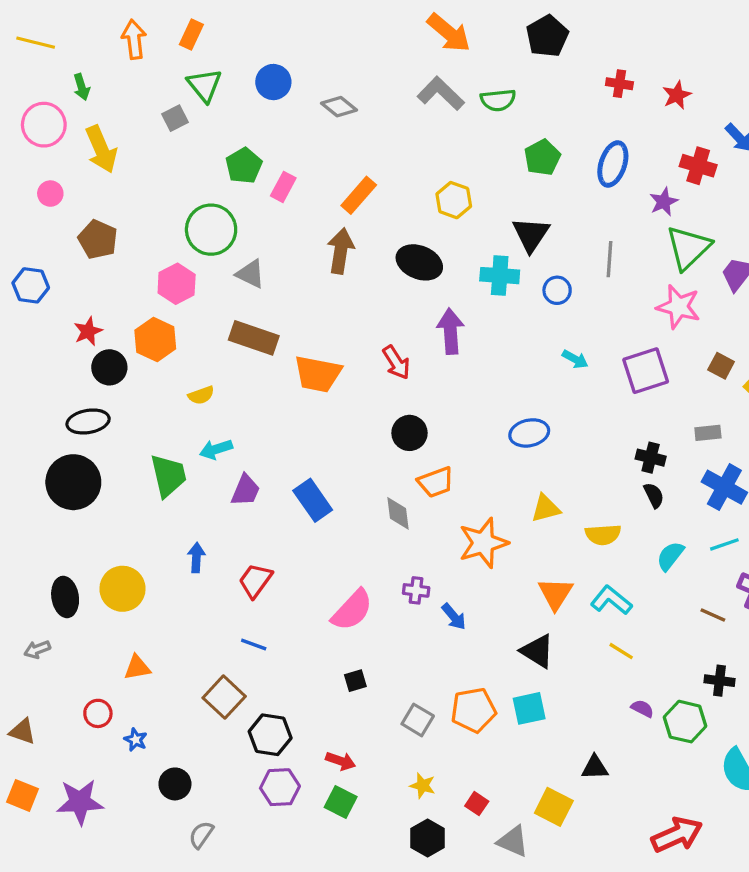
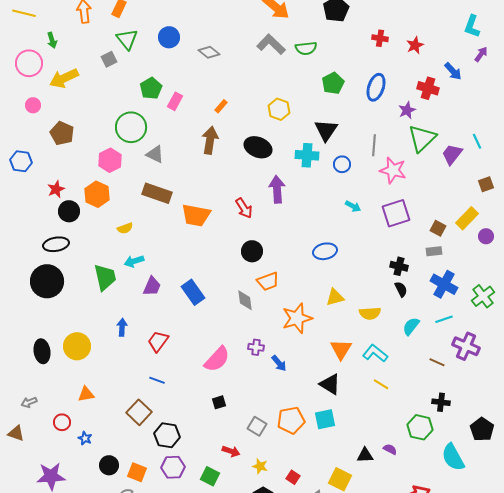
yellow arrow: (101, 149) -> (64, 78), turned 88
orange rectangle: (359, 195) -> (221, 106), size x0.6
pink star: (678, 307) -> (393, 170), moved
brown square: (721, 366) -> (438, 228), moved
gray arrow: (37, 649) -> (29, 402), moved
purple semicircle: (642, 708) -> (390, 449), moved
red arrow: (341, 761) -> (231, 451), moved
orange square: (22, 795) -> (137, 472), moved

